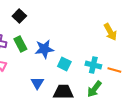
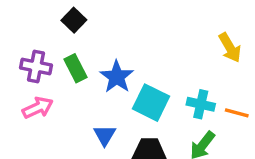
blue star: (44, 49) -> (117, 77), turned -30
cyan square: (64, 64) -> (151, 103), size x1.5

